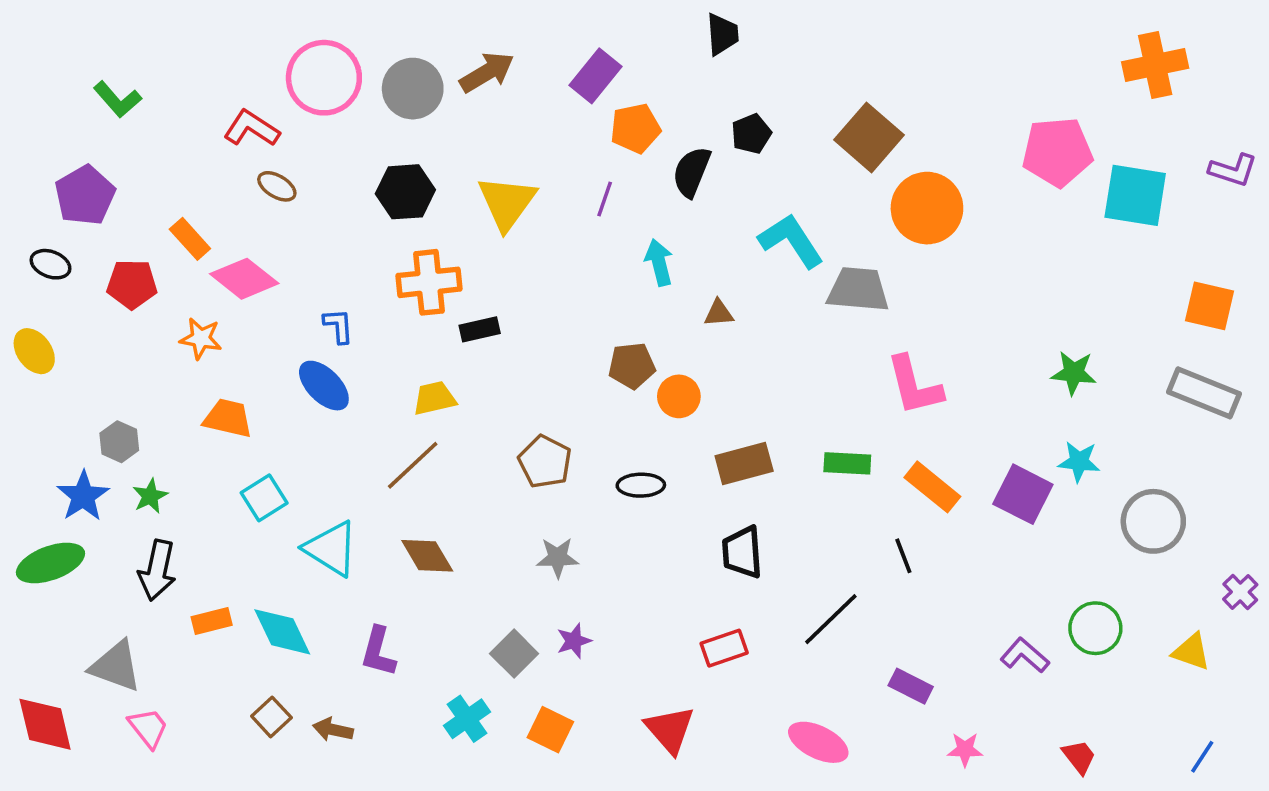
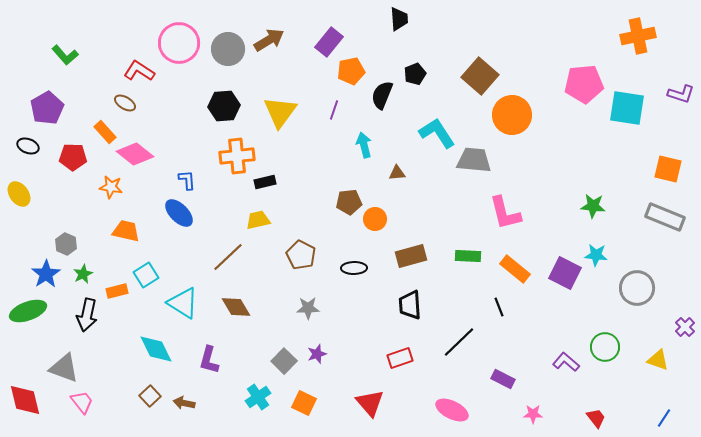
brown ellipse: (277, 186) -> (125, 103), moved
yellow trapezoid: (434, 398) -> (258, 220), moved
orange rectangle: (212, 621) -> (117, 291), moved

